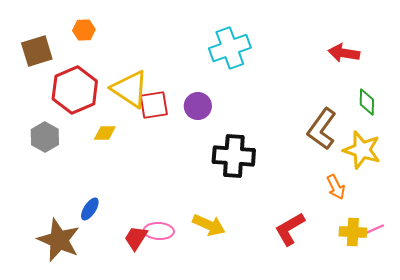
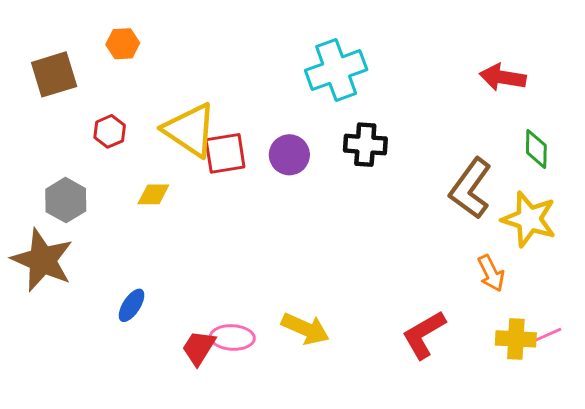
red hexagon: (75, 90) -> (110, 131), size x0.5
black cross: (234, 156) -> (365, 145), moved, size x0.7
brown star: (59, 240) -> (42, 260), moved

